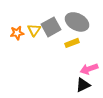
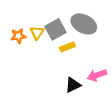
yellow rectangle: (72, 43) -> (67, 47), moved
black triangle: (83, 85) -> (73, 85), moved

